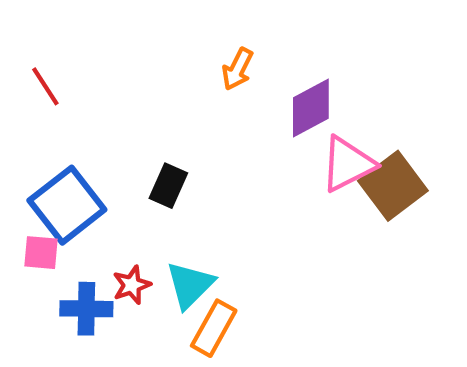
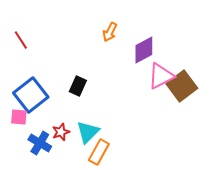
blue cross: (86, 309) -> (40, 143), turned 30

